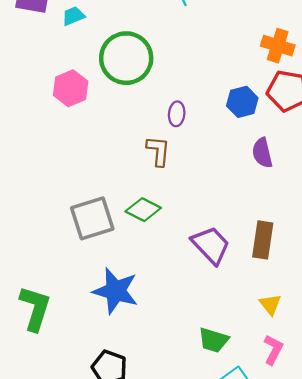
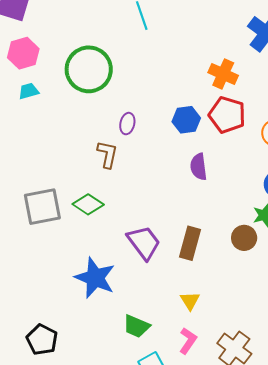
cyan trapezoid: (73, 16) -> (29, 91), moved
pink hexagon: (71, 88) -> (23, 53), moved
blue star: (116, 291) -> (95, 278), moved

